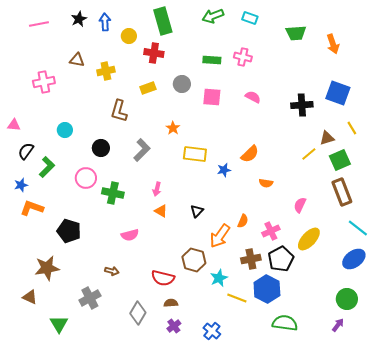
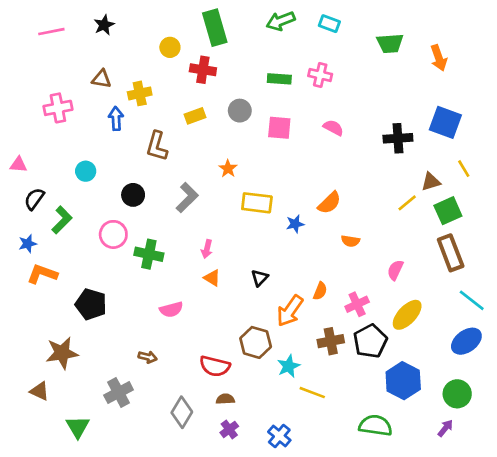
blue arrow: (105, 22) -> (116, 118), moved
blue hexagon: (267, 289) -> (403, 381), moved

